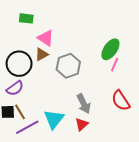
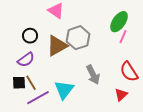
brown triangle: (42, 54) -> (57, 46), moved, size x1.6
black circle: (19, 64) -> (30, 36), size x0.6
red triangle: (82, 124) -> (121, 95), moved

